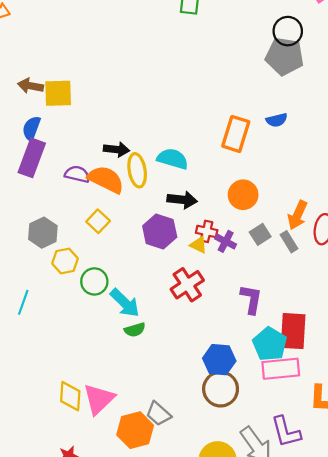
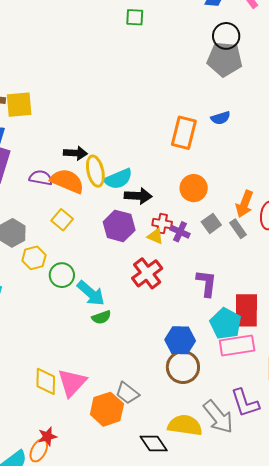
cyan semicircle: (173, 159) -> (118, 179), moved, turned 144

